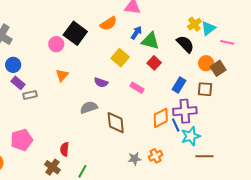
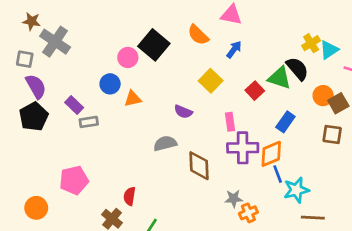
orange semicircle: (108, 24) -> (198, 35), turned 72
green triangle: (150, 41) -> (279, 78), moved
blue circle: (13, 65) -> (110, 84), moved
orange triangle: (62, 75) -> (133, 99), turned 32
pink rectangle: (137, 88) -> (230, 122), turned 48
brown square: (205, 89) -> (332, 135), moved
purple cross: (185, 111) -> (243, 148), moved
orange diamond: (161, 118) -> (271, 154), moved
gray star: (134, 159) -> (234, 199), moved

